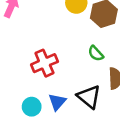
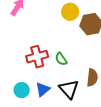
green semicircle: (96, 53) -> (61, 59), moved

